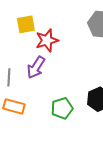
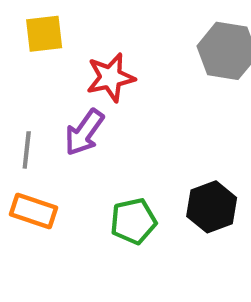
yellow square: (26, 24) -> (44, 34), moved

